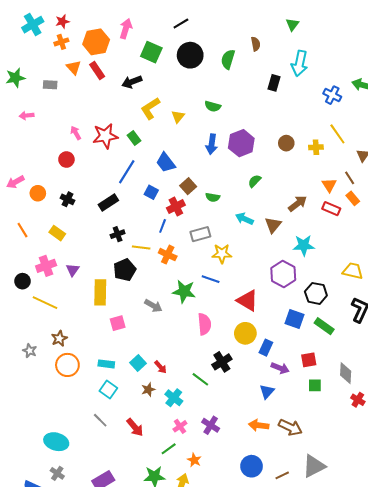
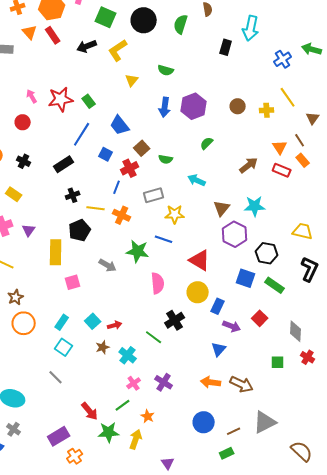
blue cross: (332, 95) -> (283, 59), turned 30
yellow L-shape: (150, 108) -> (118, 50), moved
brown triangle: (273, 225) -> (222, 208), moved
red square: (309, 360) -> (260, 318), turned -35
cyan rectangle: (106, 364) -> (62, 322), turned -63
red arrow: (161, 367) -> (115, 325), turned -64
green square: (315, 385) -> (278, 362), moved
red arrow: (135, 427) -> (90, 411), moved

